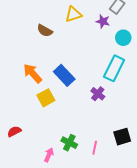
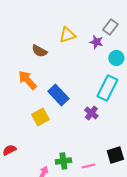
orange arrow: (33, 73) -> (27, 80), moved
green cross: (69, 143) -> (63, 161), turned -35
pink line: (95, 148) -> (88, 166), turned 64

